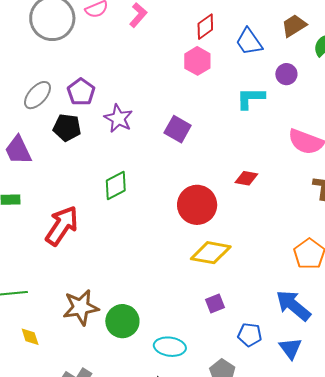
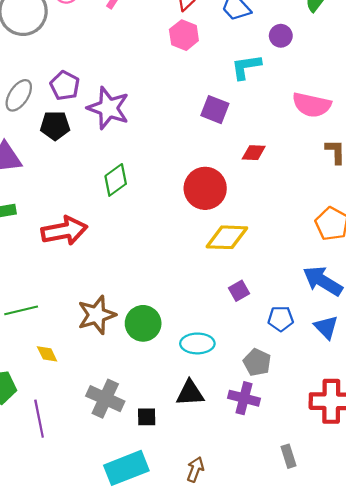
purple star: (118, 118) -> (108, 108), size x1.4
purple square: (178, 129) -> (215, 110), moved
red arrow: (62, 226) -> (64, 231), turned 54

